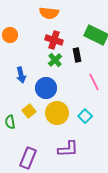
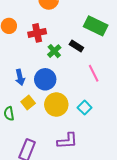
red cross: (54, 40) -> (37, 33), moved, turned -30
black rectangle: (77, 55) -> (76, 46), turned -48
blue arrow: (21, 75) -> (20, 77), moved

